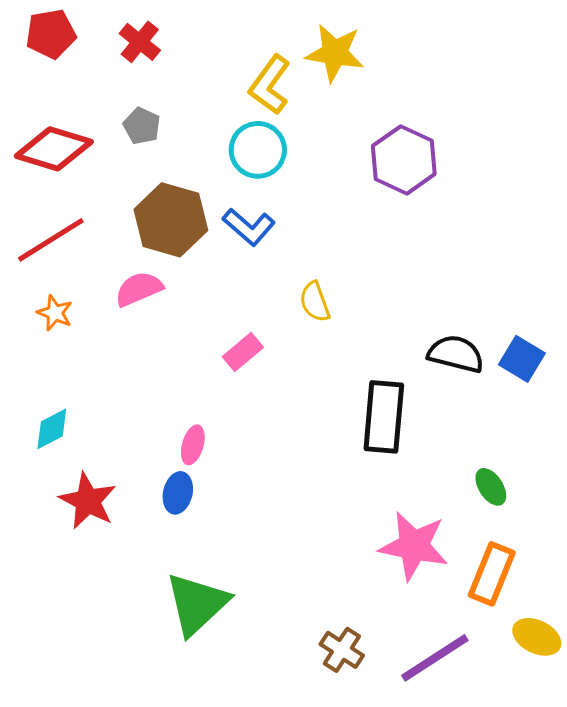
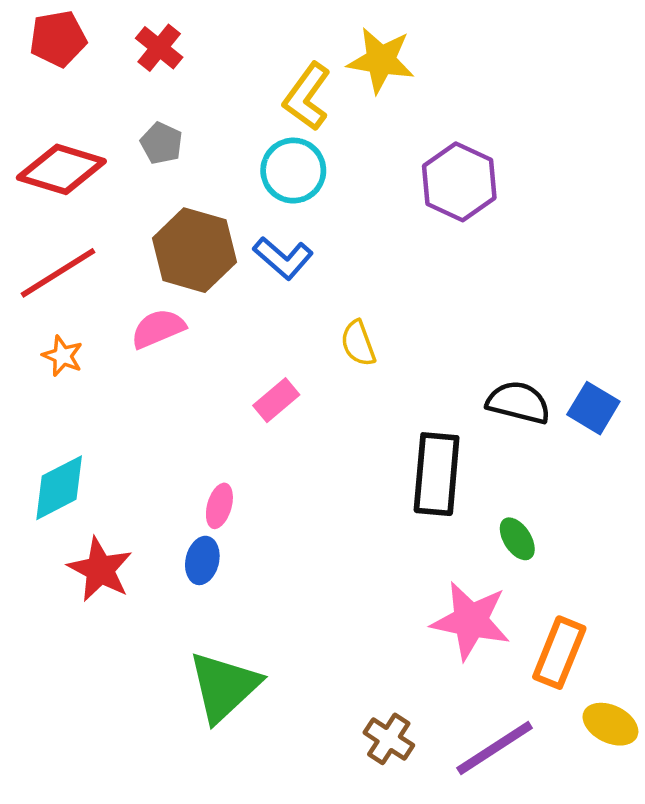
cyan diamond: (52, 429) -> (59, 488), size x1.4
green ellipse: (491, 487) -> (517, 539), moved

